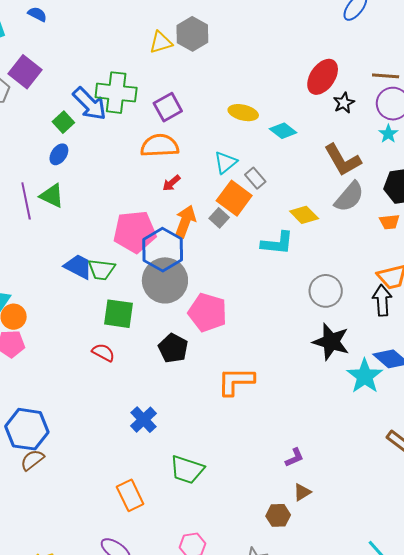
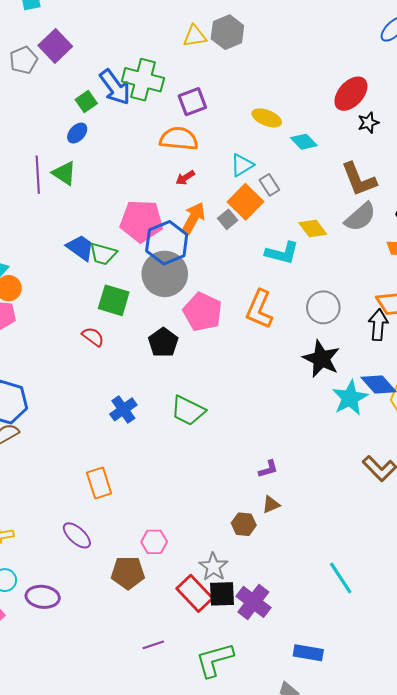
orange L-shape: (236, 381) -> (259, 309), moved, turned -75
green trapezoid: (187, 470) -> (188, 411), moved

